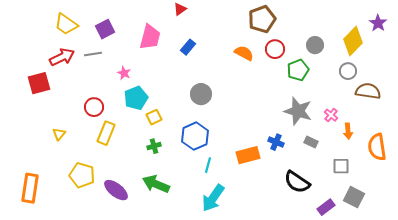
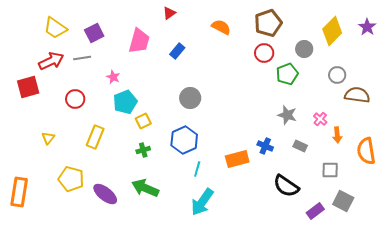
brown pentagon: (262, 19) -> (268, 23), moved
yellow diamond: (353, 41) -> (332, 31), moved
orange semicircle: (244, 53) -> (221, 27), moved
red circle: (94, 107) -> (75, 99), moved
gray star: (298, 111) -> (287, 115), size x0.7

